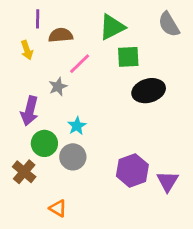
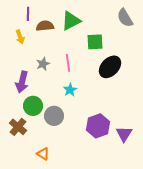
green triangle: (112, 27) -> (71, 21), moved
pink line: (80, 64) -> (68, 63), moved, turned -54
black ellipse: (149, 91) -> (110, 67), turned -30
cyan star: (77, 126) -> (70, 90), moved

